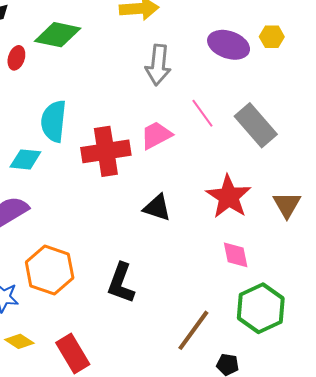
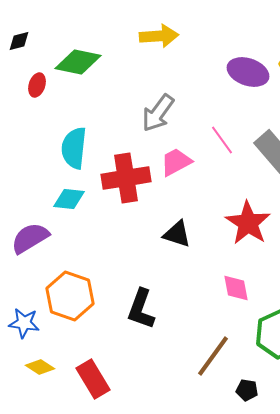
gray arrow: (158, 65) -> (158, 113), moved, turned 30
cyan diamond: (25, 159) -> (69, 199), moved
pink diamond: (236, 255) -> (236, 288), moved

